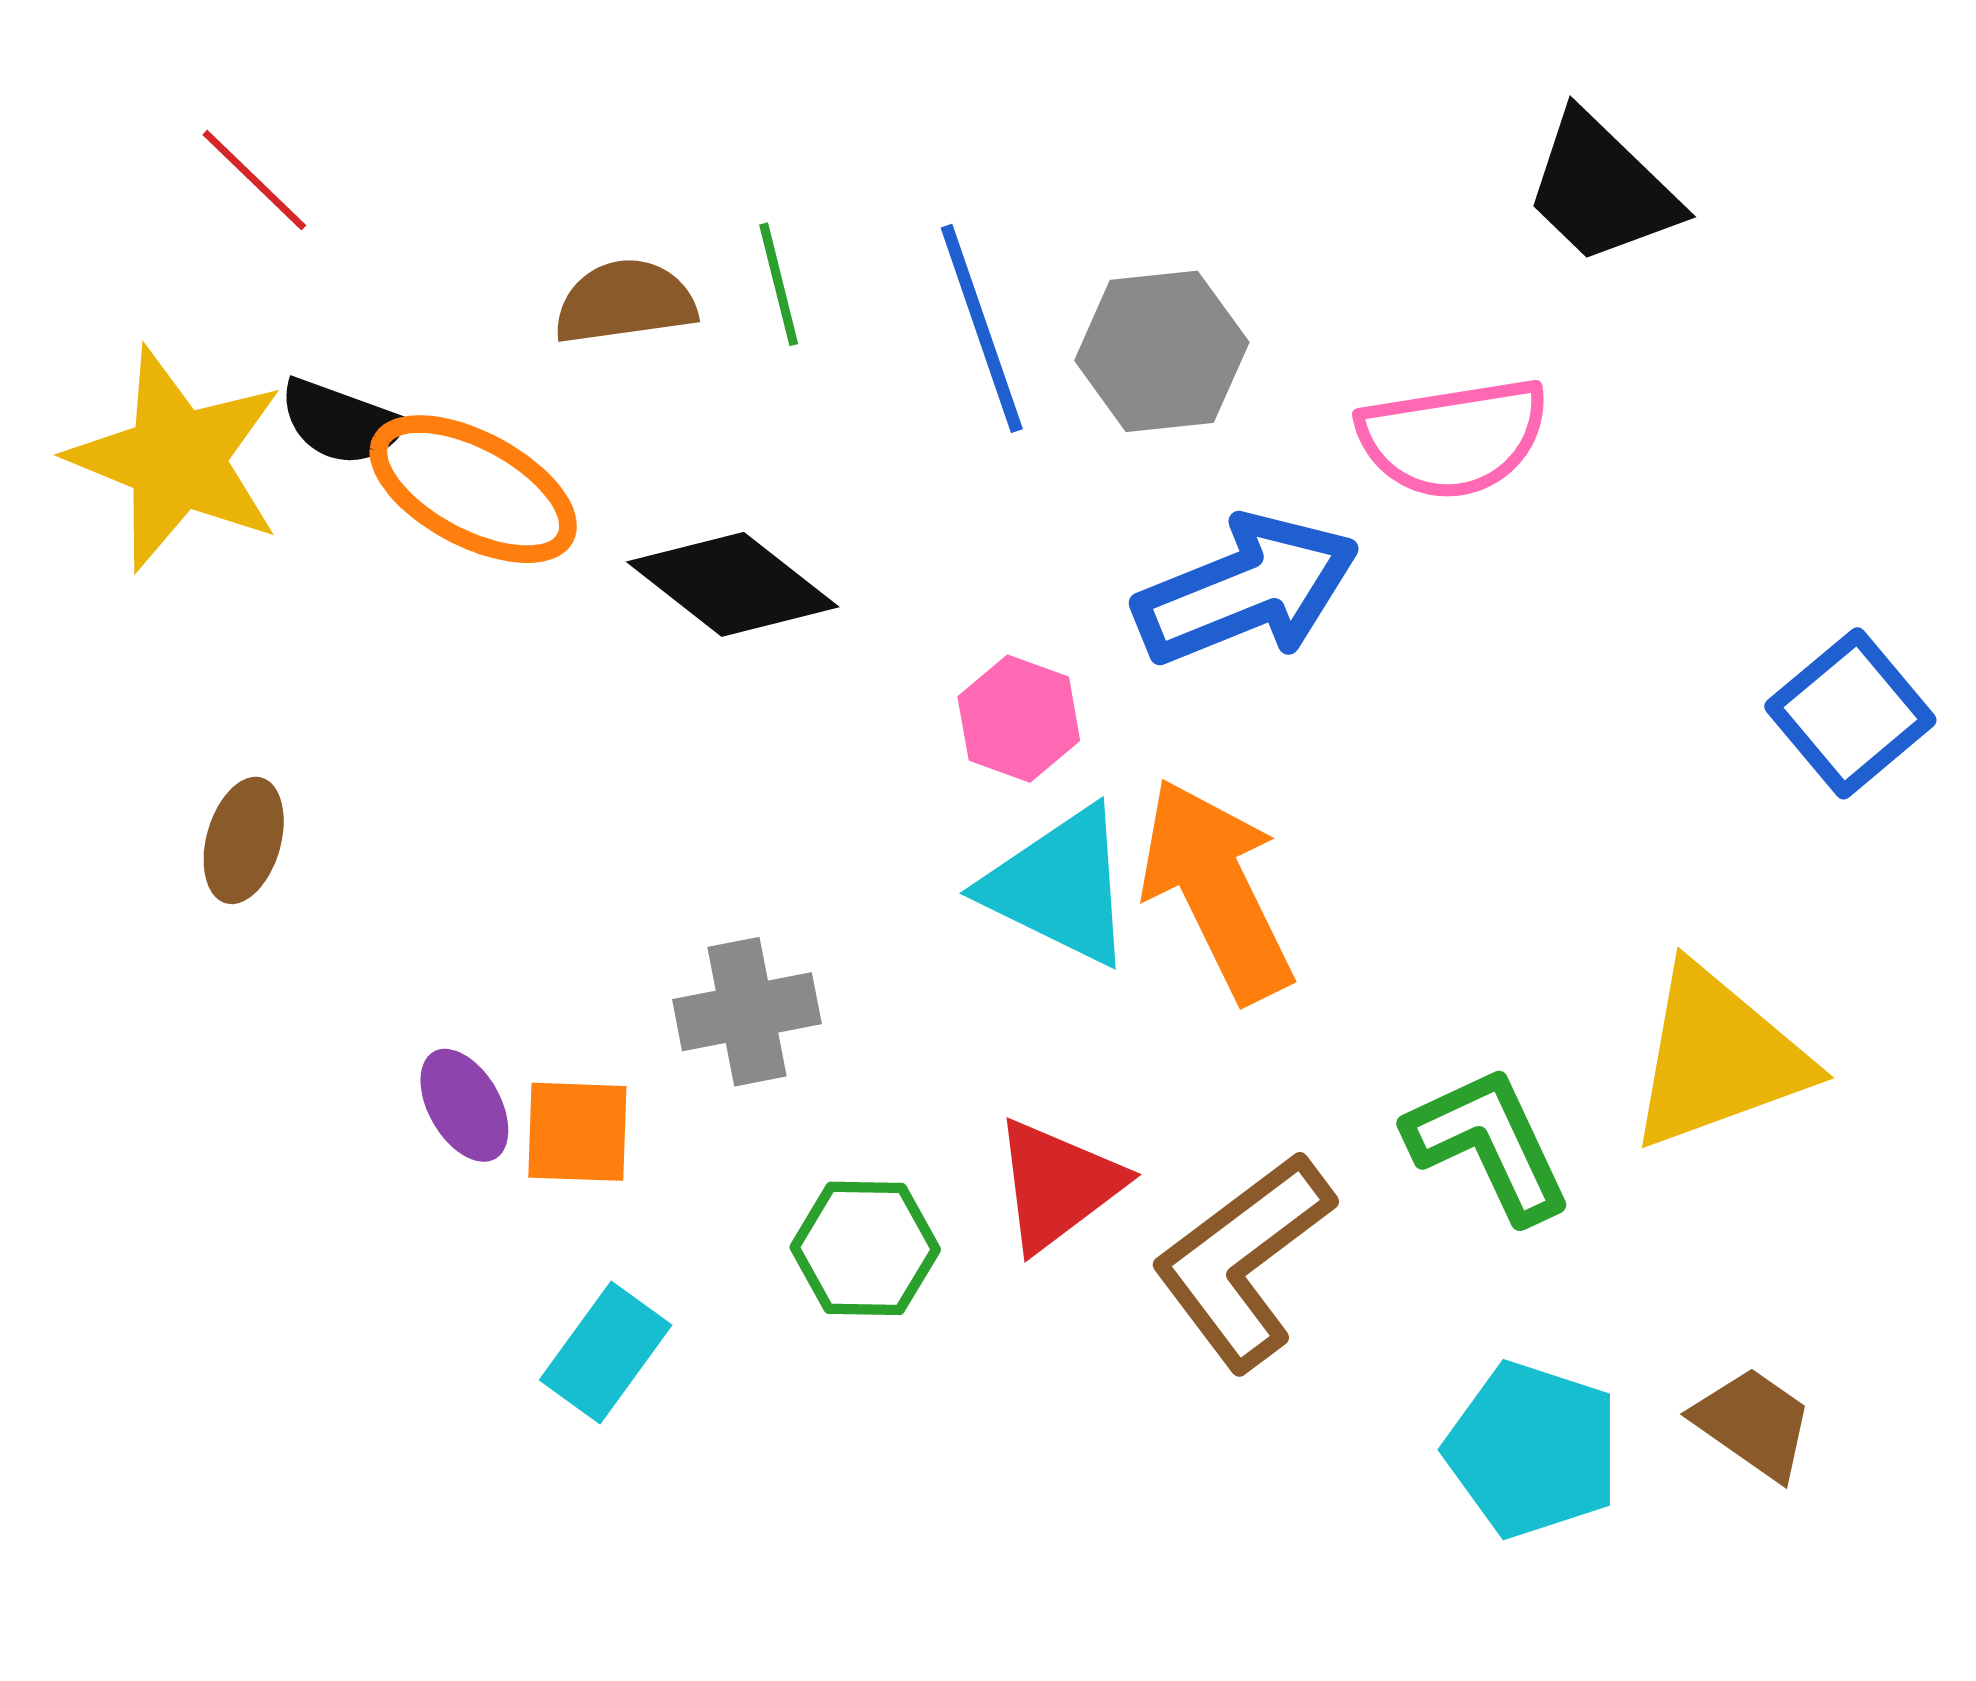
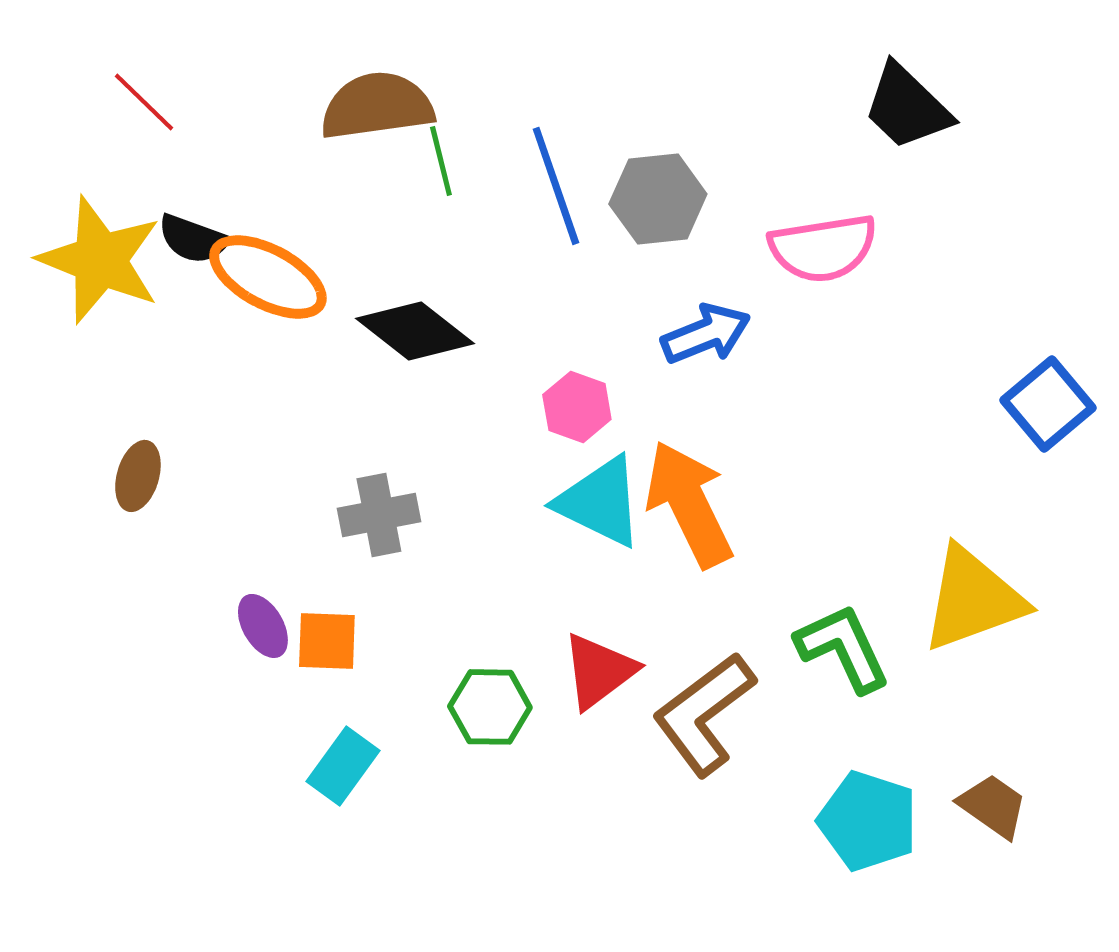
brown semicircle: (625, 302) -> (377, 106), moved, size x1.4
blue arrow: (1247, 590) -> (706, 334), size x0.7
gray cross: (747, 1012) -> (379, 515), moved

